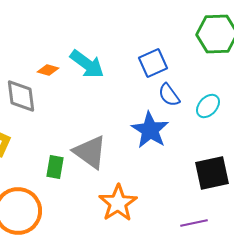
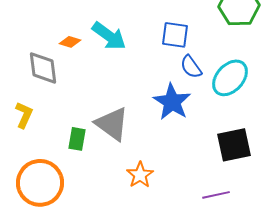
blue square: (153, 63) -> (175, 35), turned 32
cyan ellipse: (208, 106) -> (230, 78), size x1.5
orange star: (118, 203) -> (140, 175), size x0.7

